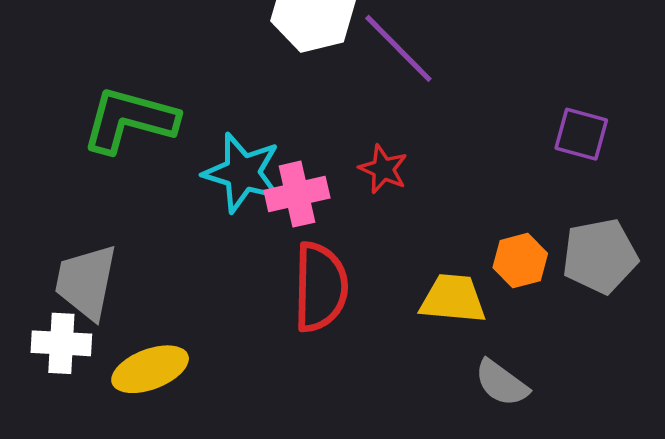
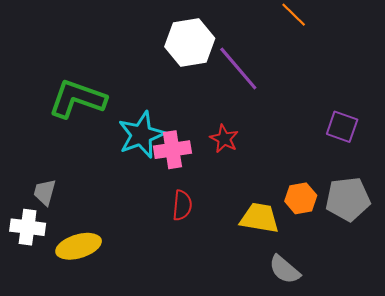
cyan star: (242, 173) -> (141, 135), turned 30
gray trapezoid: (86, 282) -> (45, 192), size x0.6
red semicircle: (320, 287) -> (182, 205), size x0.6

